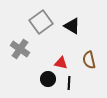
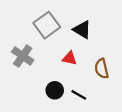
red triangle: (61, 63) -> (70, 58), moved
black line: (69, 83) -> (79, 95), turned -64

